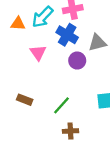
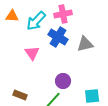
orange triangle: (18, 24) -> (12, 16), moved
purple circle: (77, 61) -> (63, 81), moved

